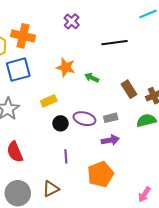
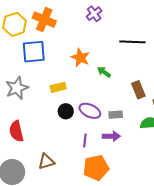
purple line: (66, 156) -> (85, 140), moved
brown triangle: (51, 189) -> (46, 162), moved

